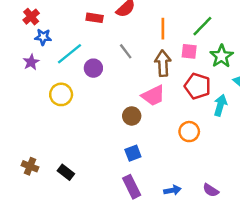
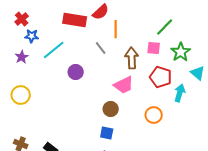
red rectangle: (95, 18) -> (75, 20), size x1.6
orange line: (163, 29) -> (116, 29), moved
purple circle: (93, 68) -> (76, 72), moved
yellow circle: (61, 94) -> (21, 95), moved
brown circle: (132, 116) -> (111, 109), moved
blue square: (133, 153) -> (107, 133), turned 32

